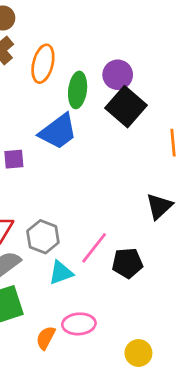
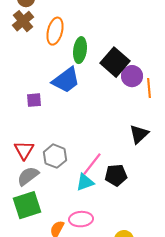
purple circle: (118, 75) -> (132, 76), moved
cyan triangle: (61, 273) -> (85, 182), moved

